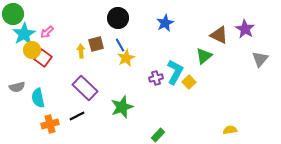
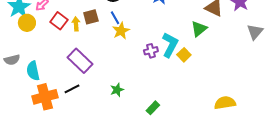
red square: (43, 58) -> (59, 21), moved
green star: (122, 107) -> (117, 90), moved, size x0.6
orange cross: (50, 124) -> (45, 97), size x1.4
yellow semicircle: (230, 130) -> (225, 103), size x1.5

